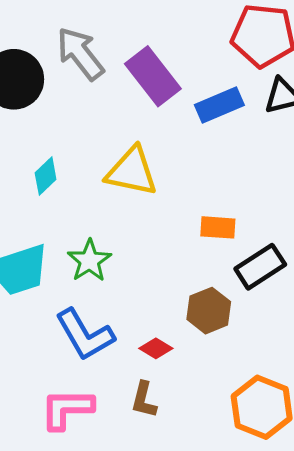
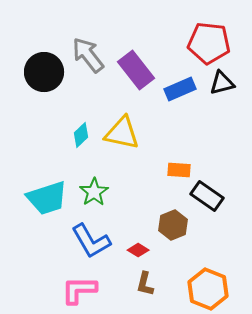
cyan diamond: (46, 176) -> (81, 135), moved
black rectangle: (260, 267) -> (207, 196), turned 68
brown L-shape: (144, 400) -> (145, 284), moved

